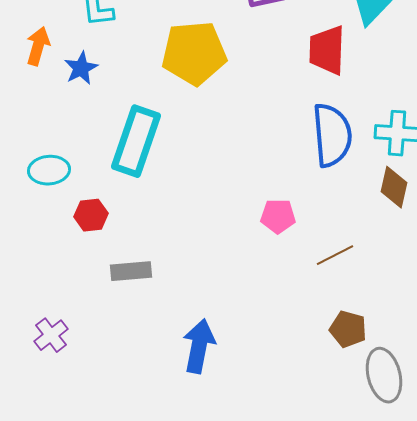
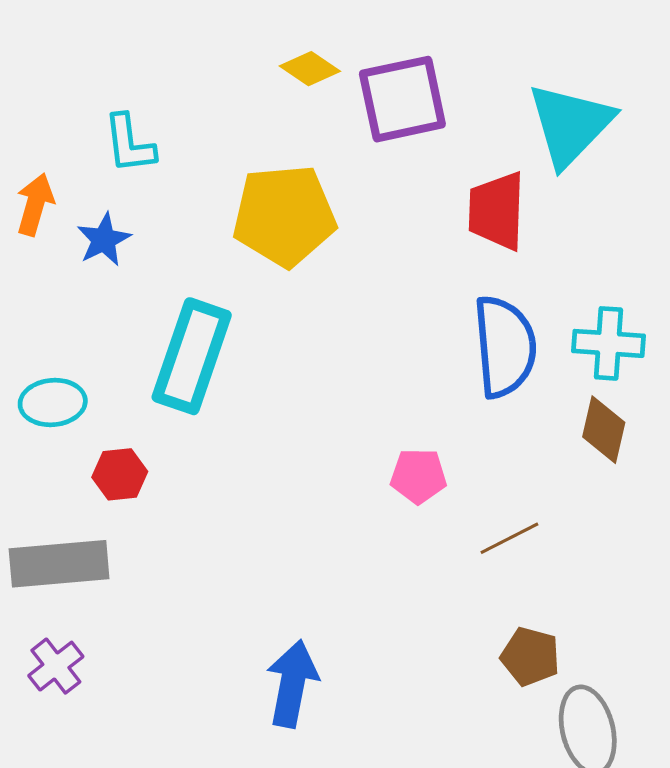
gray rectangle: (131, 271) -> (59, 564), moved, size x1.5

